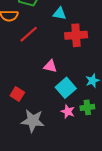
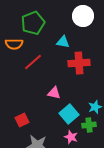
red square: (17, 94) -> (22, 120), turned 32
green cross: (87, 107) -> (89, 125), moved

